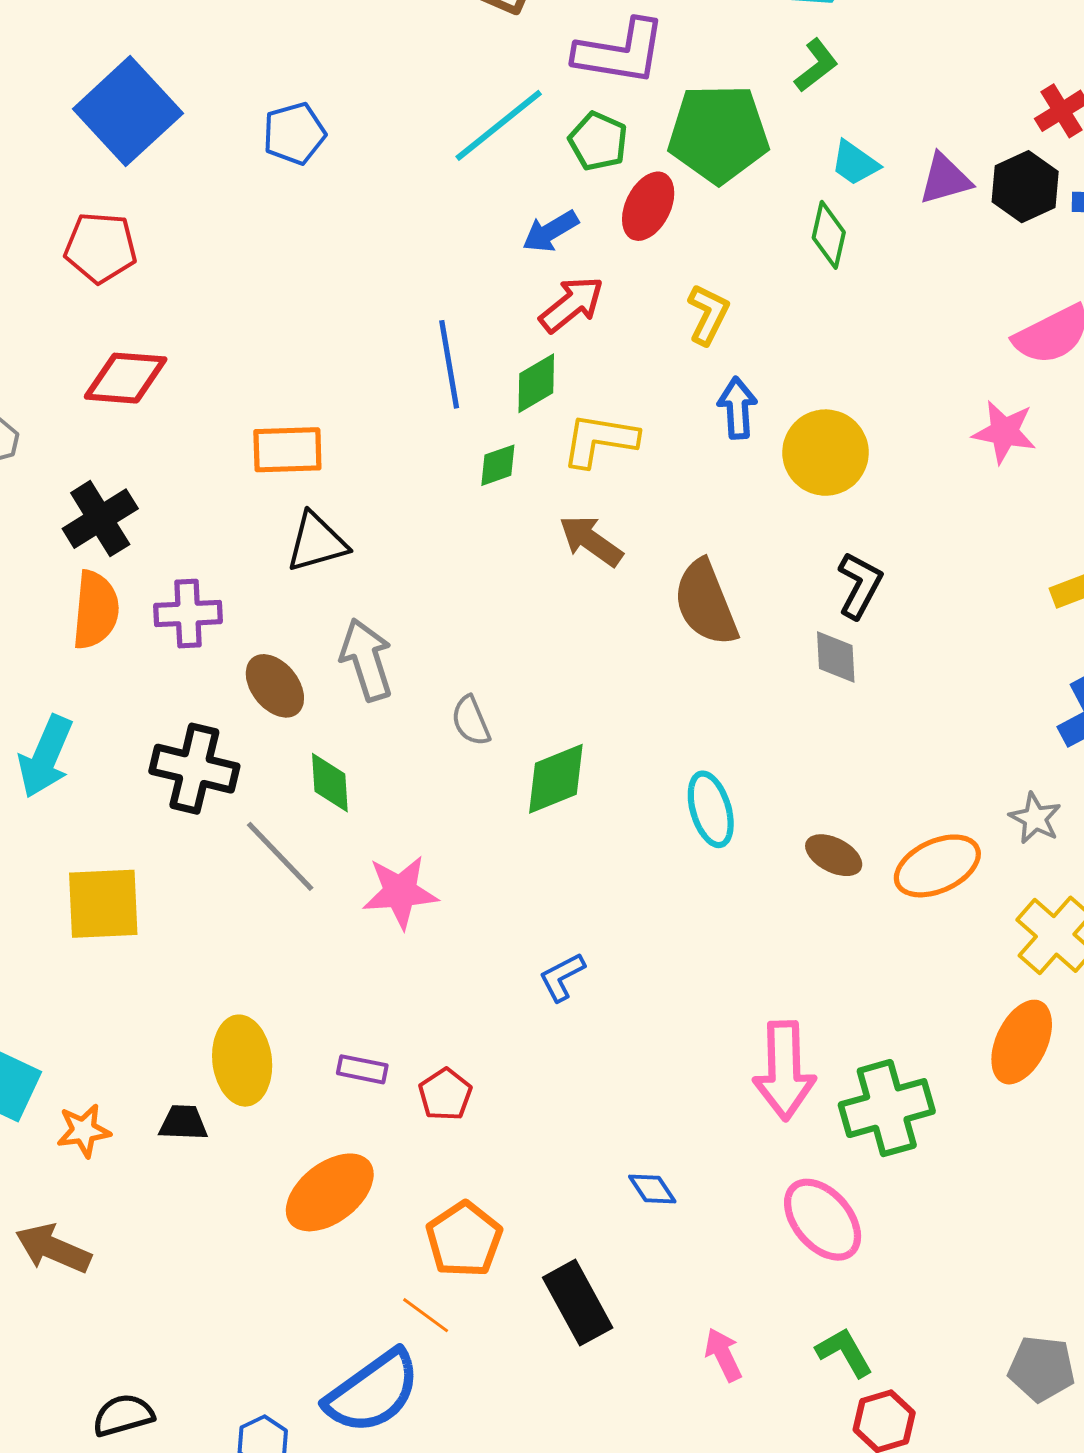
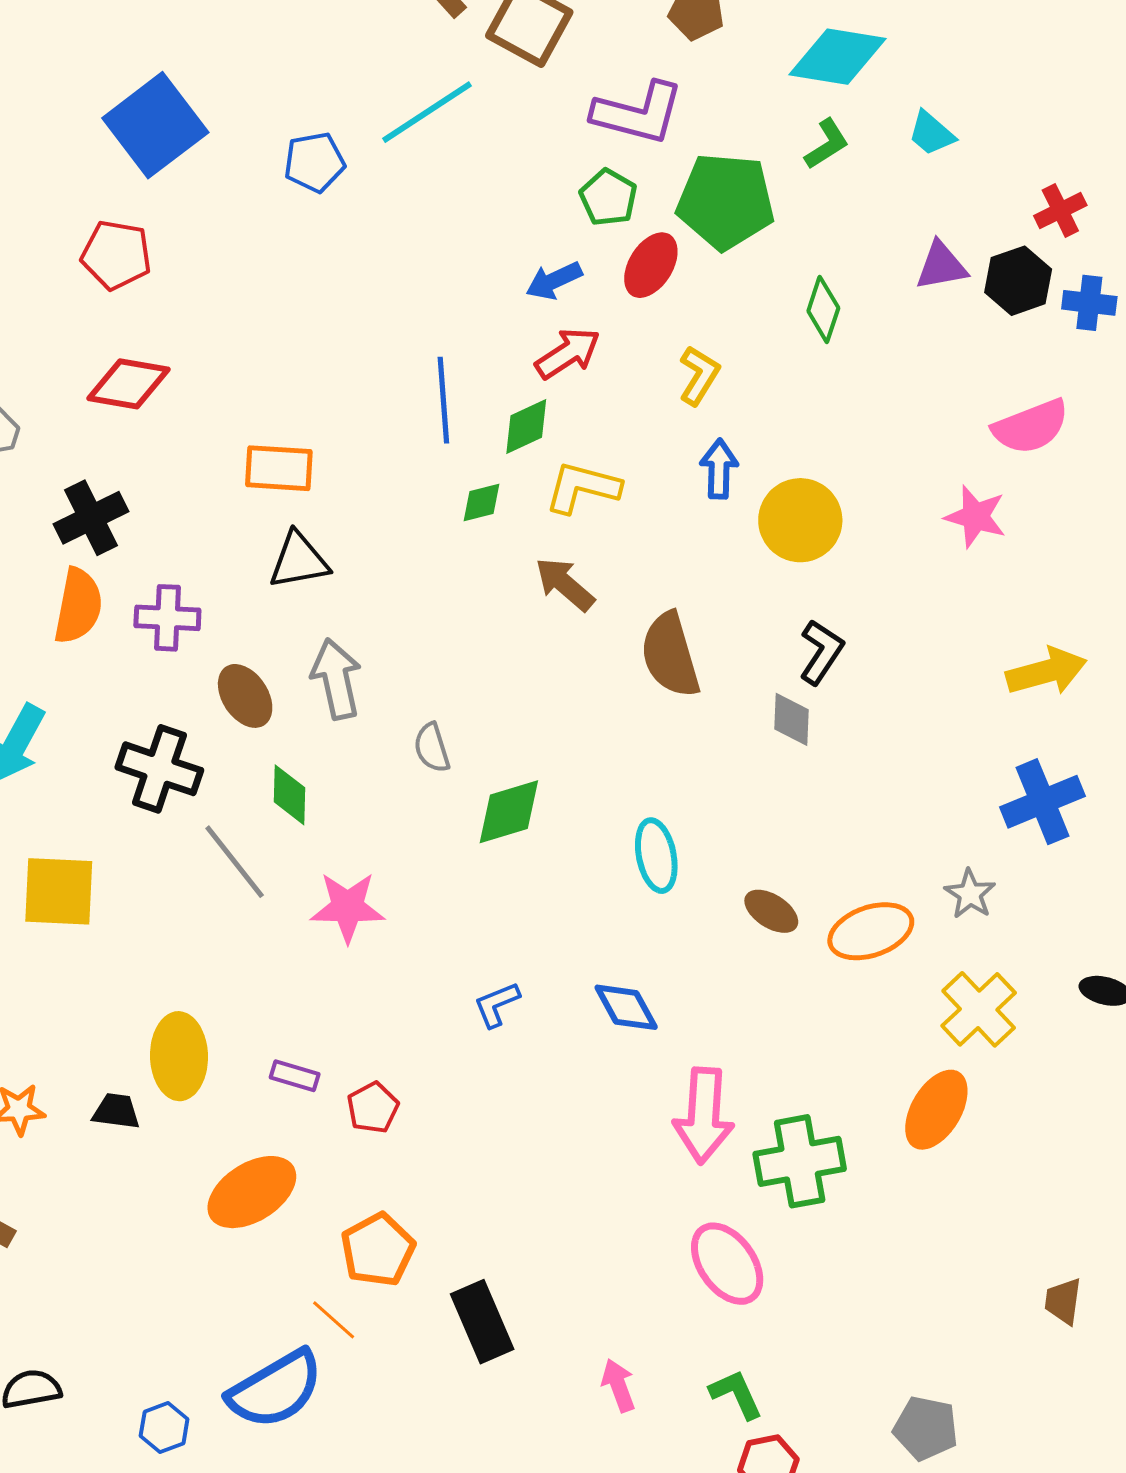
cyan line: (499, 125) -> (427, 112), moved
cyan trapezoid: (855, 163) -> (931, 133), moved
blue diamond: (652, 1189) -> (626, 1007), moved, size x1.4

